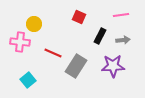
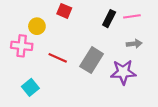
red square: (79, 17) -> (64, 11), moved
black rectangle: (100, 36) -> (109, 19), moved
gray rectangle: (76, 66) -> (92, 60), moved

